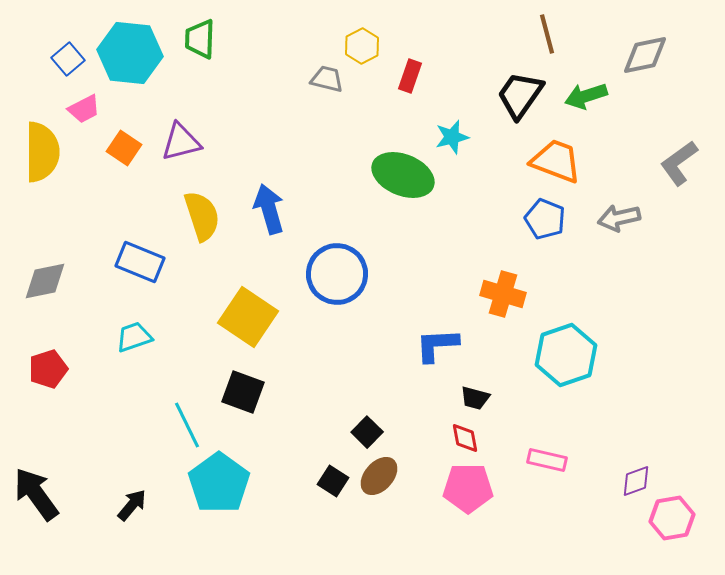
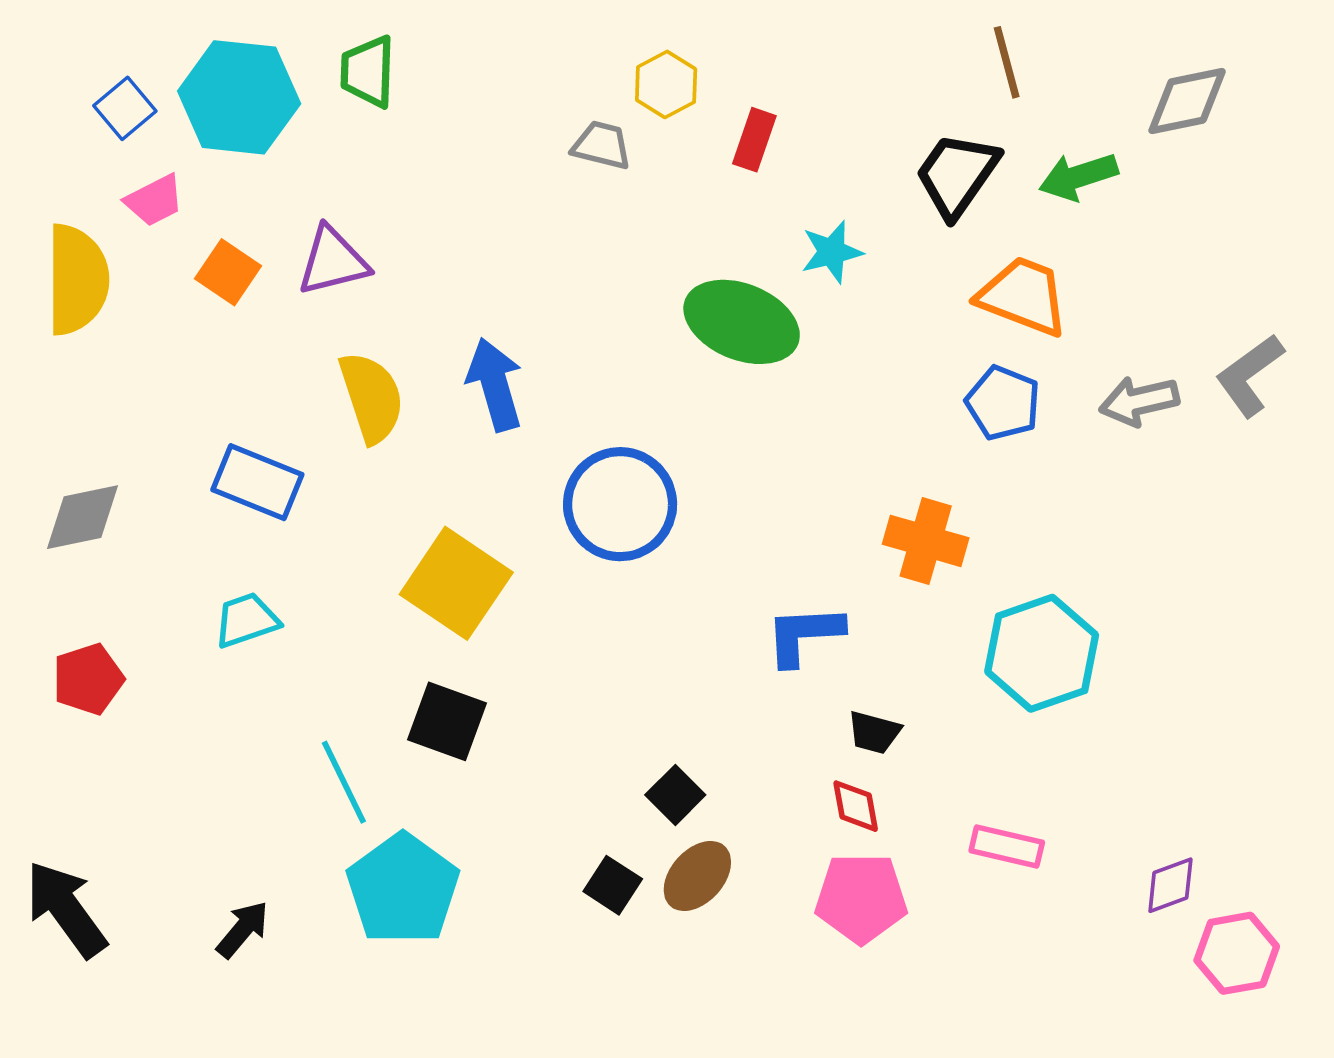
gray L-shape: (679, 163) -> (1250, 375), moved

